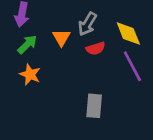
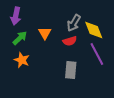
gray arrow: (87, 24) -> (74, 23), moved
gray rectangle: (94, 106) -> (71, 70), moved

